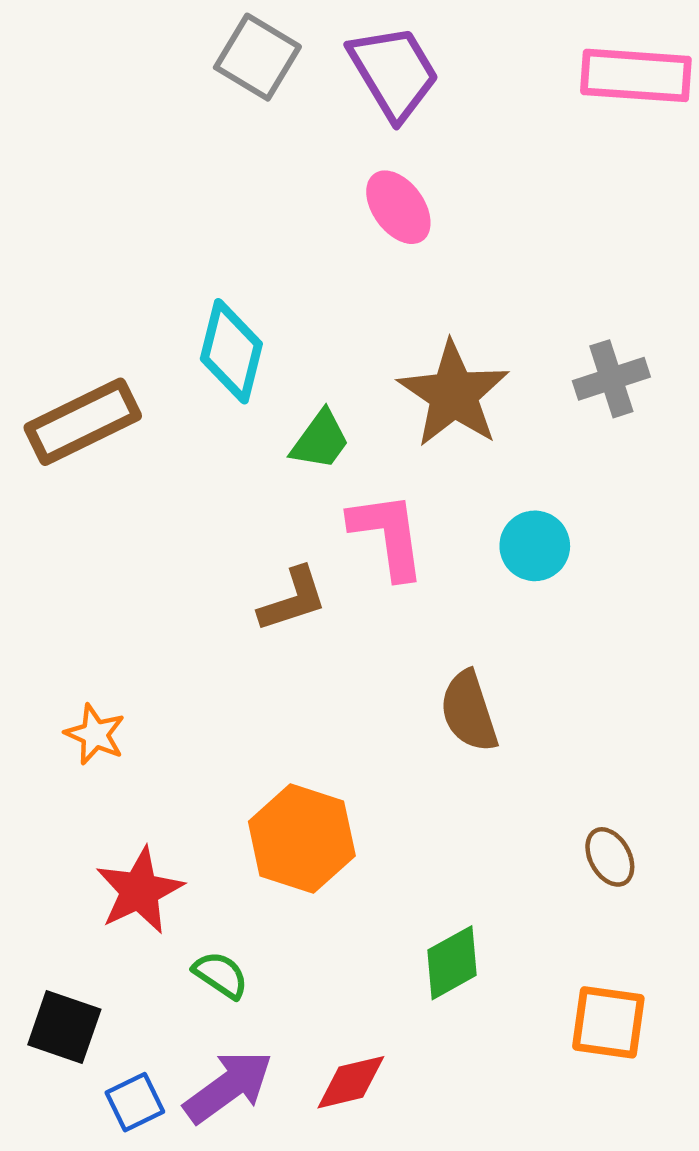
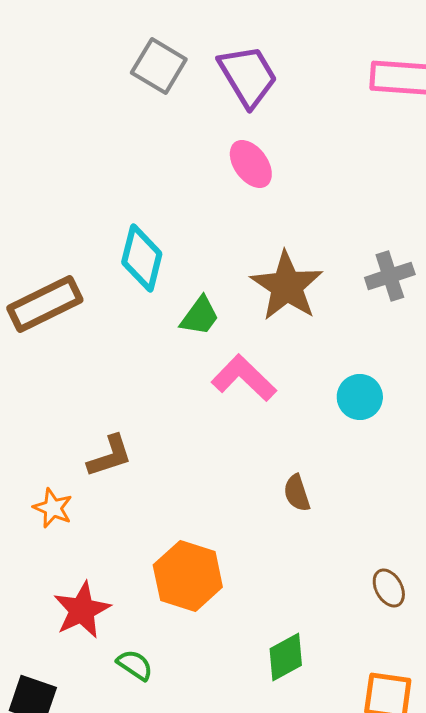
pink L-shape: (388, 535) -> (244, 378), turned -38
cyan circle: (535, 546) -> (360, 397), moved
brown L-shape: (293, 599) -> (110, 456), moved
brown semicircle: (469, 711) -> (297, 493), size x0.7

